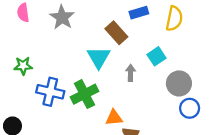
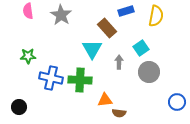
gray circle: (179, 83) -> (149, 72), moved
green cross: (85, 94) -> (80, 80), turned 30
blue circle: (190, 108) -> (177, 102), moved

